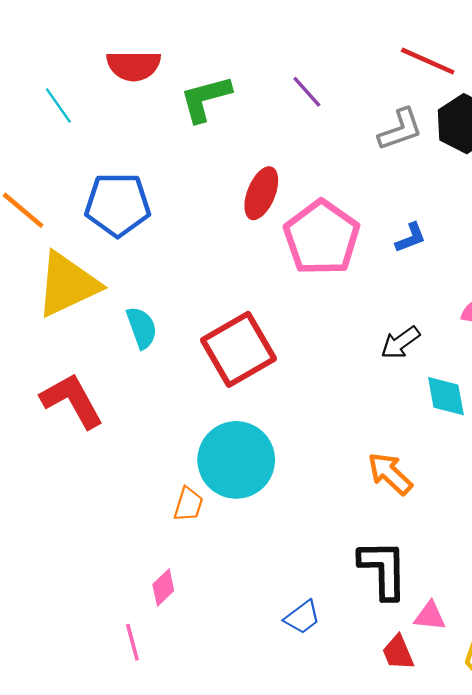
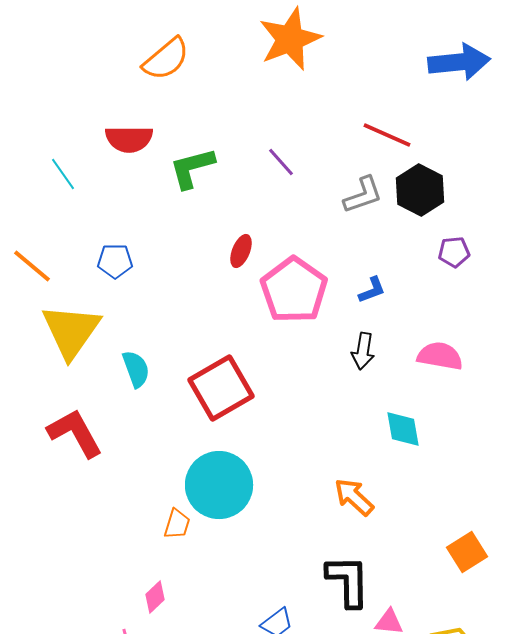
red ellipse: (261, 193) -> (241, 251), size x0.7
blue pentagon: (118, 205) -> (115, 261), size x0.6
yellow triangle: (68, 284) -> (71, 331), turned -30
black arrow: (400, 343) -> (363, 351), moved, turned -45

